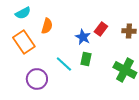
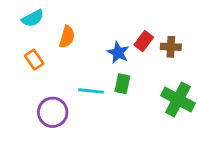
brown cross: (129, 31) -> (171, 47), moved
orange rectangle: (24, 42) -> (34, 60), size x0.6
cyan line: (64, 64) -> (91, 91), turned -36

